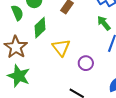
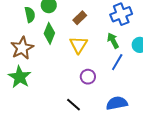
green diamond: (40, 28) -> (49, 33), turned -35
yellow triangle: (61, 48) -> (79, 45), moved

